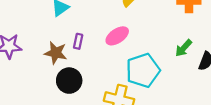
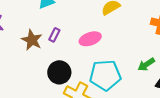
black circle: (69, 81) -> (59, 72), moved

